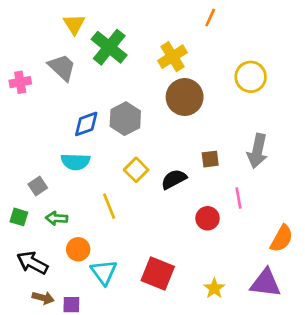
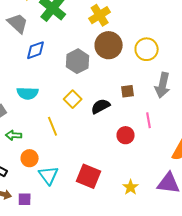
yellow circle: (251, 77) -> (147, 49), moved
gray hexagon: (125, 119) -> (78, 61), moved
blue diamond: (86, 124) -> (36, 50), moved

